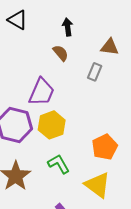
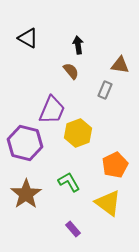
yellow hexagon: (52, 125) -> (78, 133), moved

